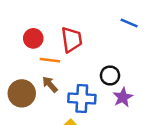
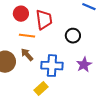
red circle: (33, 38) -> (21, 14), moved
black circle: (110, 75) -> (73, 36), moved

